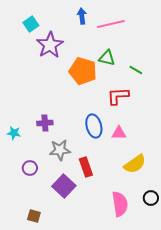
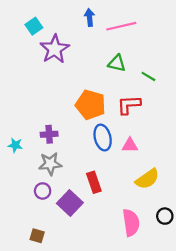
orange pentagon: (83, 71) -> (91, 105), moved
gray star: (60, 150) -> (50, 164), moved
purple circle: (30, 168) -> (43, 191), moved

